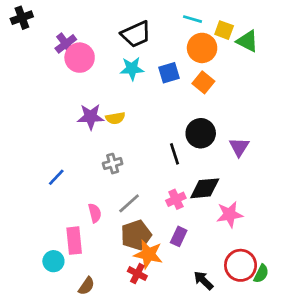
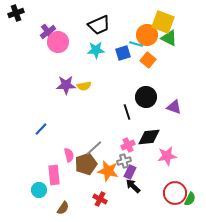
cyan line: (192, 19) -> (136, 44), moved
yellow square: (224, 30) -> (163, 22), size x1.6
green triangle: (247, 41) -> (169, 38), moved
purple triangle: (239, 147) -> (174, 107), turned -42
gray cross: (113, 164) -> (124, 161), moved
brown pentagon: (136, 235) -> (86, 164), moved
orange star: (148, 254) -> (108, 171), moved
black arrow: (203, 280) -> (133, 186), moved

